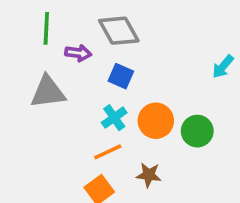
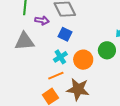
green circle: (197, 131) -> (107, 50), moved
brown star: (149, 175) -> (78, 89), size x1.6

